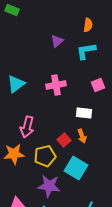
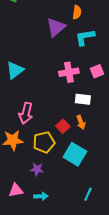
orange semicircle: (88, 25) -> (77, 12), moved
purple triangle: (57, 41) -> (56, 27), size x1.5
pink cross: (56, 85) -> (69, 72), moved
purple star: (49, 186) -> (37, 169), moved, size x0.6

